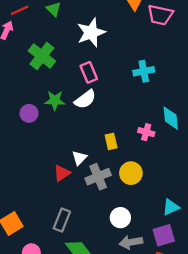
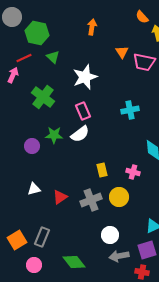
pink cross: (146, 132) -> (133, 172), moved
white triangle: (79, 158) -> (34, 189), moved, turned 32
gray rectangle: (62, 220) -> (42, 237), moved

